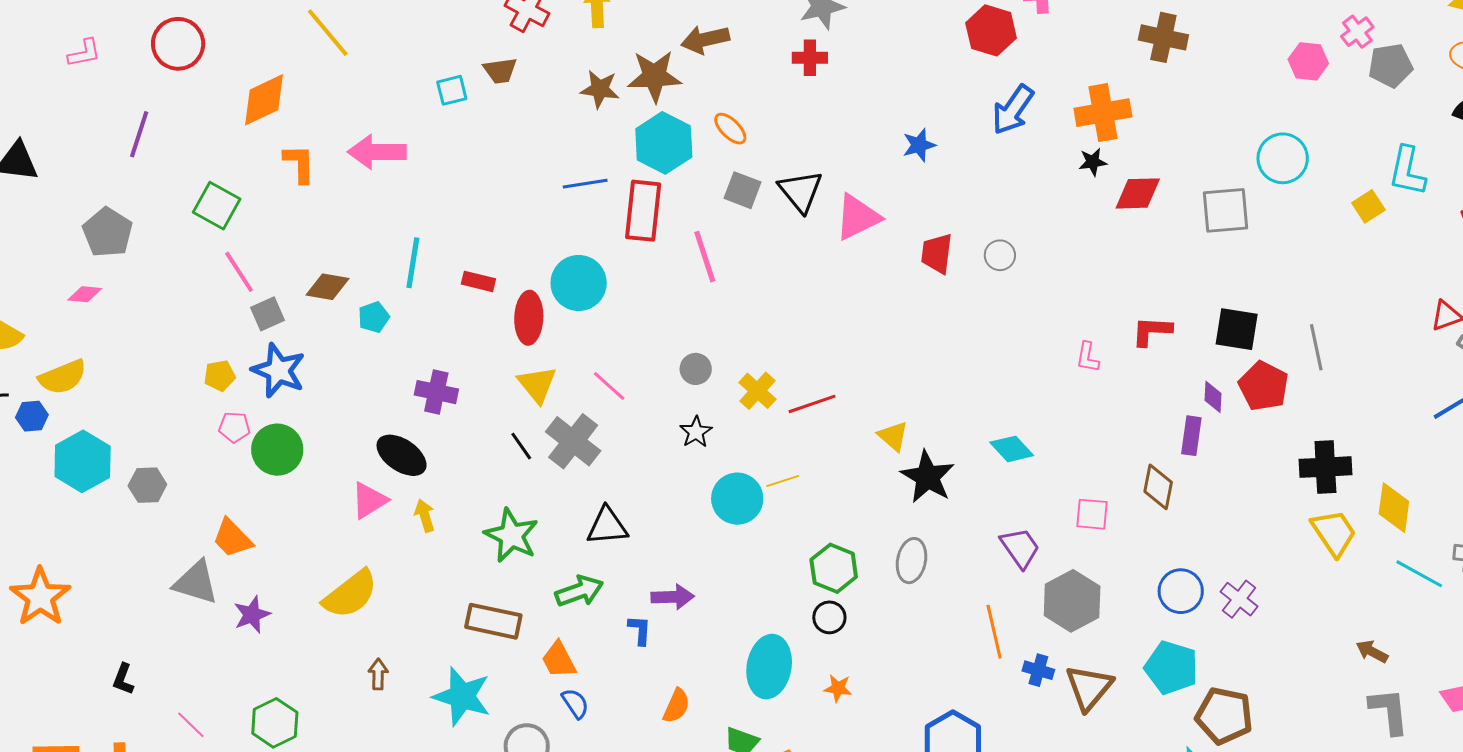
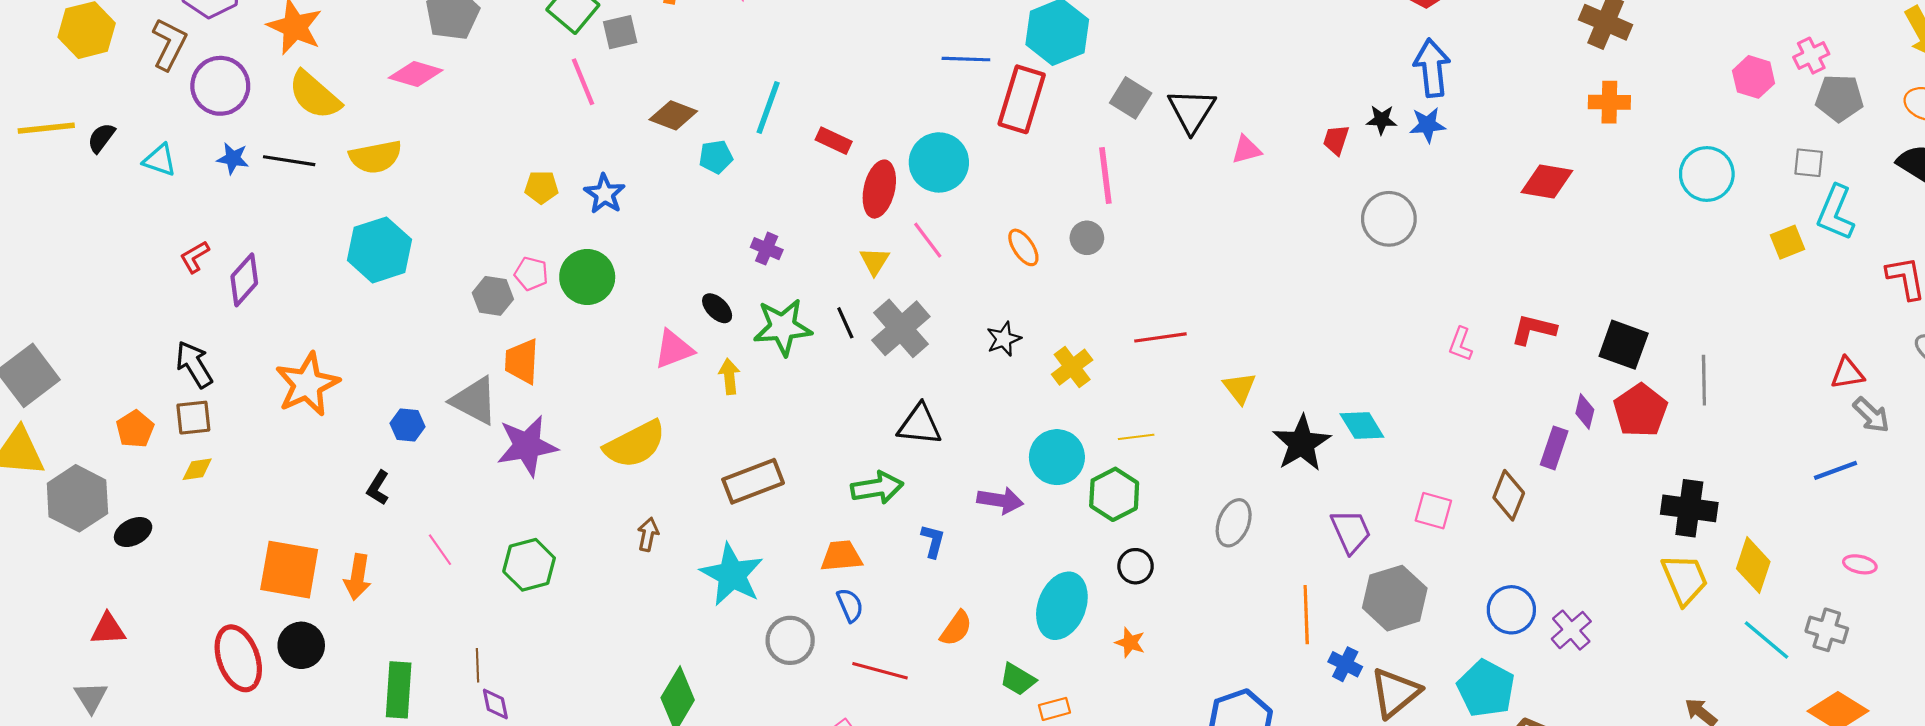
blue arrow: (1013, 110) -> (1432, 68), turned 128
orange cross: (1103, 113) -> (1609, 102), moved, size x0.7
orange ellipse: (730, 129) -> (1023, 247), moved
blue star: (919, 145) -> (1427, 125), moved
black star: (1093, 162) -> (1382, 120), moved
gray square: (1225, 210) -> (1809, 163), moved, size x0.6
pink triangle: (857, 217) -> (1246, 150), size x0.6
red trapezoid: (937, 253) -> (1336, 140), moved, size x0.7
gray circle: (1000, 255) -> (1389, 219), size x1.6
pink line: (705, 257) -> (1105, 175), moved
pink diamond: (85, 294) -> (416, 74), size x1.4
gray square: (267, 314) -> (620, 32), moved
gray circle: (696, 369) -> (1087, 238), moved
blue star: (278, 371) -> (605, 194), size x0.7
yellow triangle: (537, 384) -> (875, 261), size x0.7
pink line: (609, 386) -> (928, 240), moved
yellow cross: (757, 391) -> (1072, 367), moved
purple cross: (436, 392) -> (767, 249), size x0.7
blue hexagon: (32, 416) -> (407, 425), moved
pink pentagon: (234, 427) -> (531, 274), moved
black star: (696, 432) -> (1004, 339), moved
black ellipse: (402, 455) -> (717, 308), size x0.6
black star: (928, 477) -> (1302, 443), moved
yellow line: (783, 481) -> (1136, 437), moved
gray hexagon: (147, 485) -> (493, 296), moved
cyan circle: (737, 499) -> (1057, 457), moved
green star: (511, 535) -> (783, 327), moved, turned 30
orange trapezoid: (232, 538) -> (522, 361), turned 36
green hexagon: (834, 568) -> (1114, 494), moved
purple arrow: (673, 597) -> (1000, 500), moved
purple star: (252, 615) -> (527, 446), size x1.5
brown rectangle: (493, 621) -> (753, 481), moved, turned -44
orange trapezoid: (559, 660) -> (841, 556), turned 102

